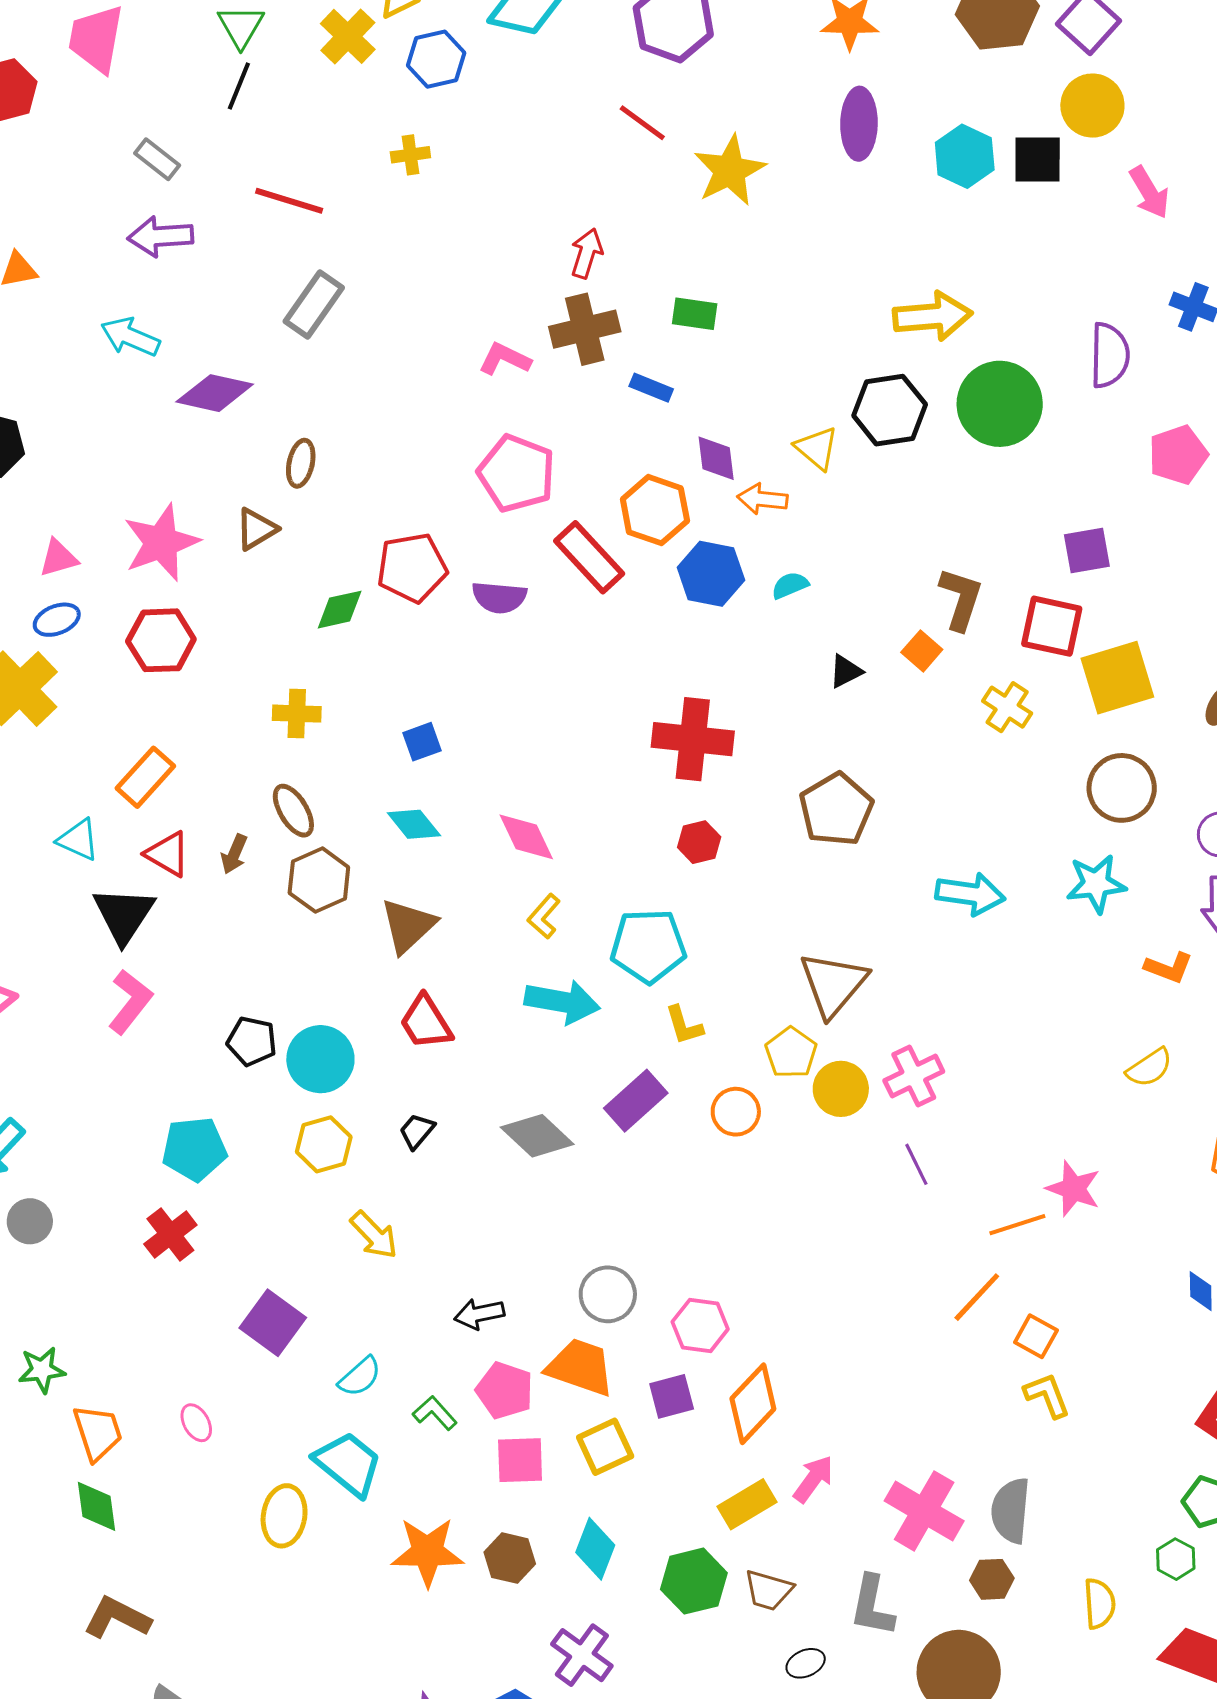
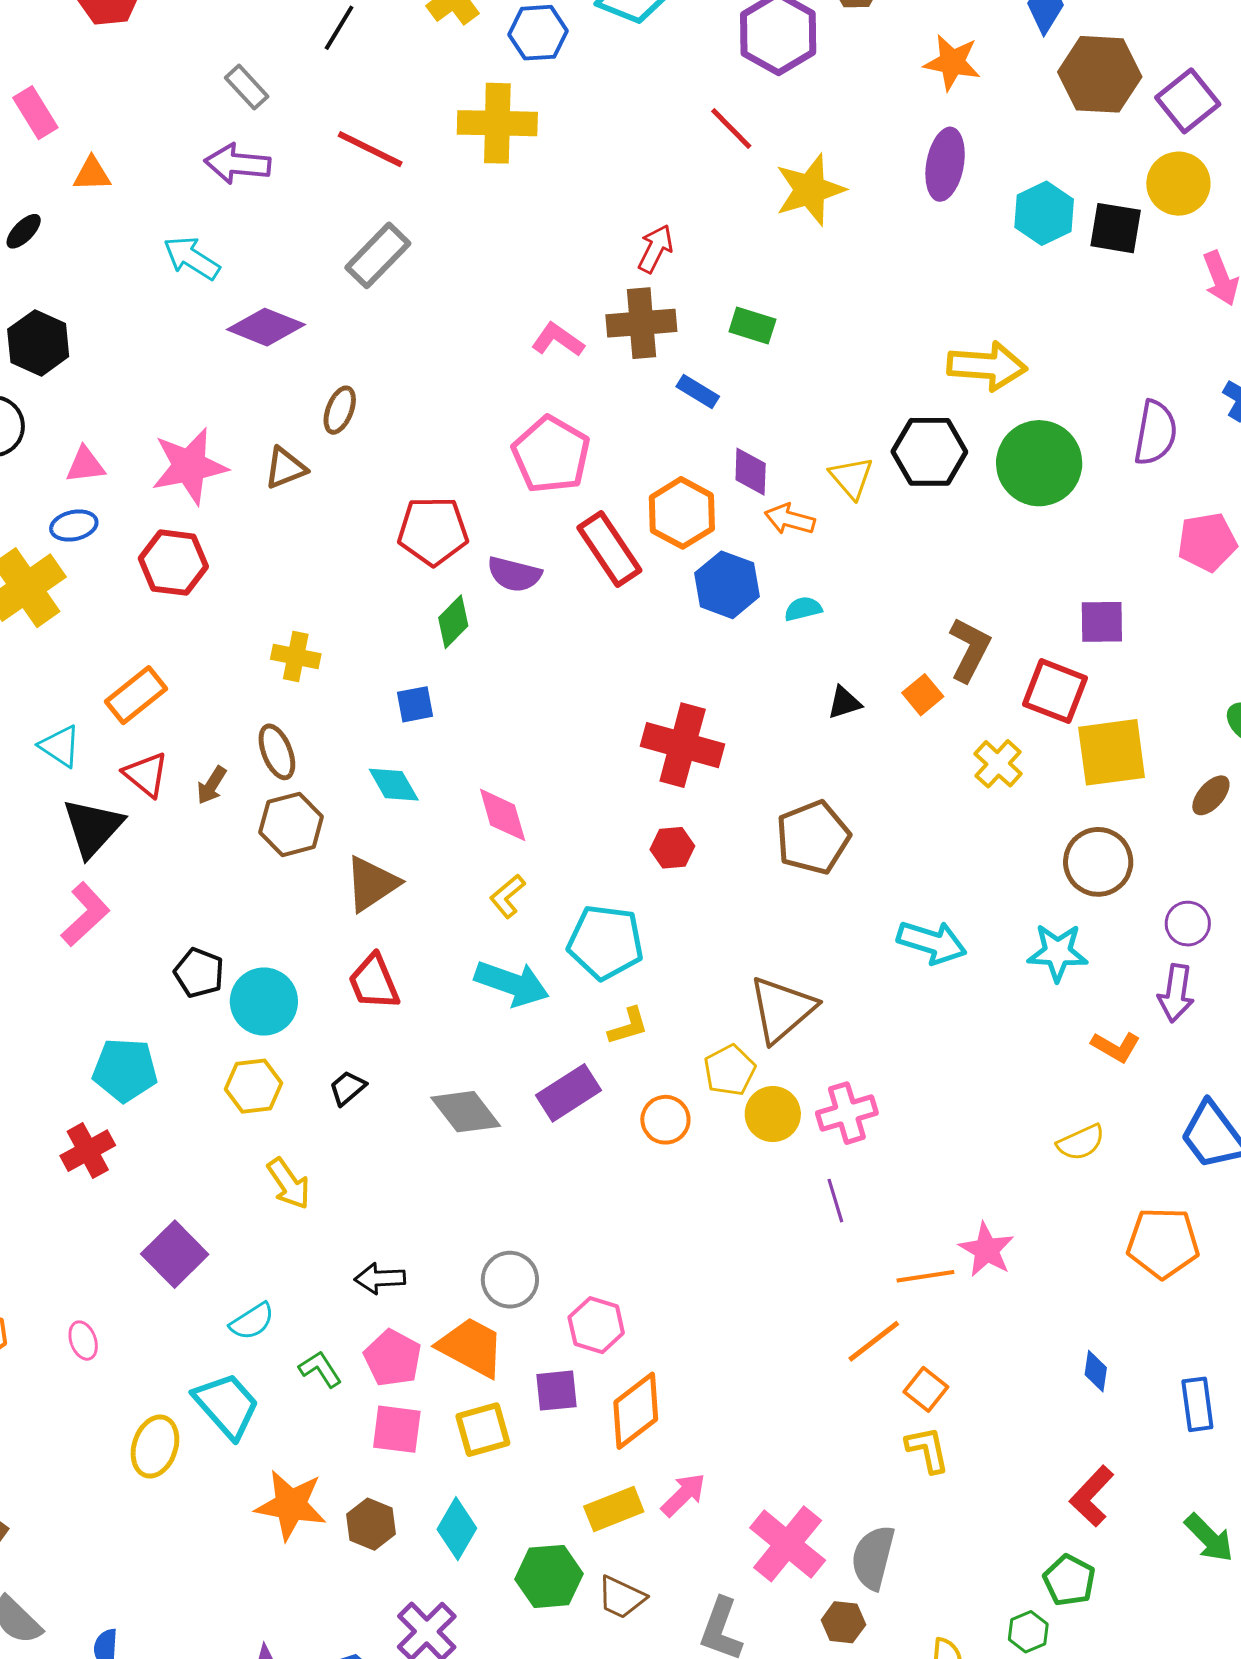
yellow cross: (410, 155) -> (497, 123), size x2.0
green diamond: (340, 610) -> (453, 622), moved, turned -42
yellow L-shape: (684, 1025) -> (628, 1026), turned -99

